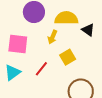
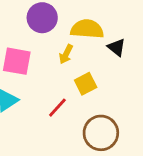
red line: (41, 69) -> (57, 108), moved

